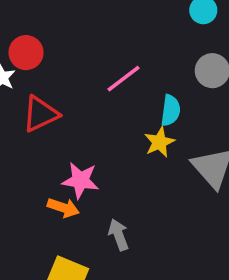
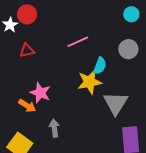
red triangle: (40, 114) -> (27, 50), size x0.7
yellow star: (159, 142) -> (89, 82), size x1.4

